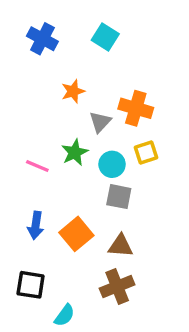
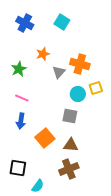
green star: (75, 152) -> (19, 69), moved
yellow square: (146, 152) -> (96, 88), moved
cyan circle: (112, 164) -> (78, 94), moved
blue arrow: (36, 225) -> (21, 121), moved

